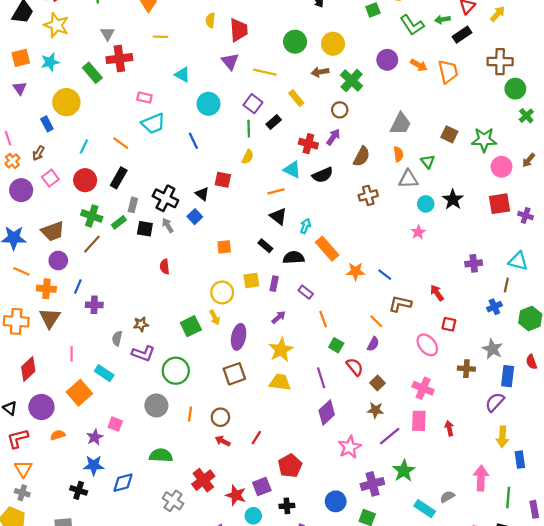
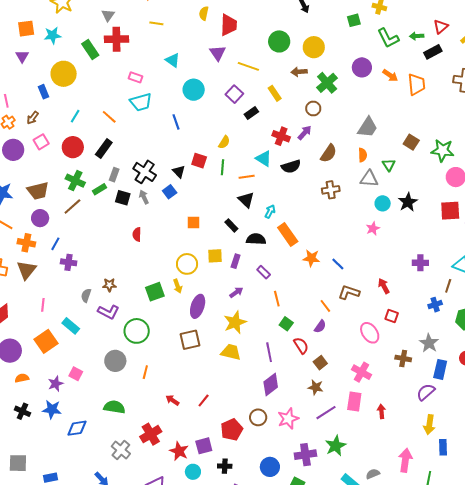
green line: (249, 129) -> (222, 167), moved
brown circle: (220, 417) -> (258, 417), moved
black cross: (79, 490) -> (22, 411), moved

